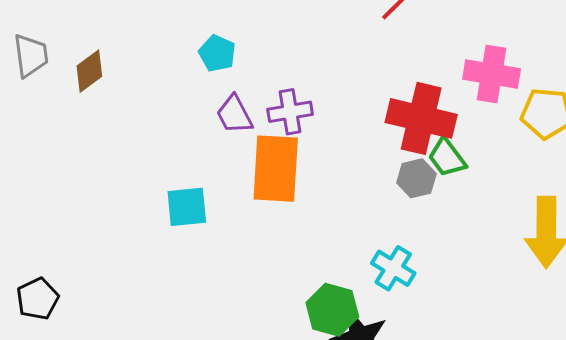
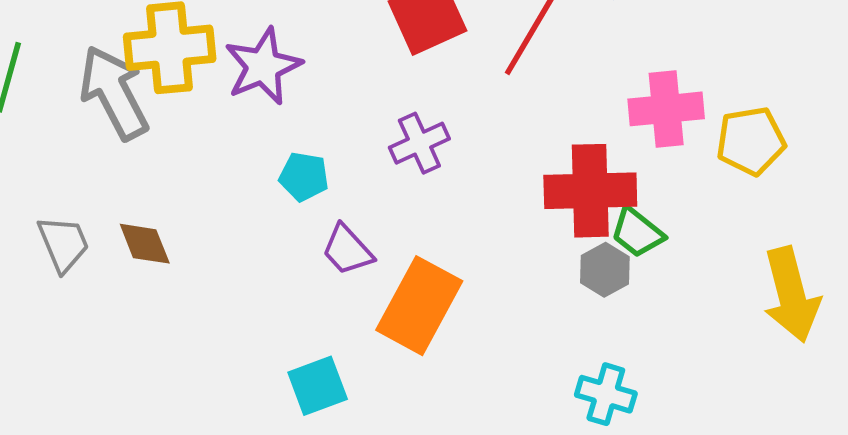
brown diamond: (89, 71) -> (145, 244), turned -60
purple cross: (290, 112) -> (419, 143), moved
orange rectangle: (276, 169) -> (419, 306), turned 40

